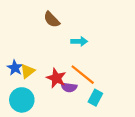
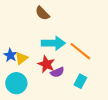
cyan arrow: (79, 41) -> (53, 43), moved, size x1.6
orange line: (83, 75) -> (80, 51), moved
purple semicircle: (69, 87) -> (57, 72), turned -32

